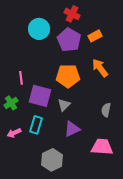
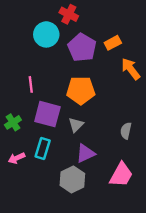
red cross: (72, 14) -> (69, 14), moved
orange arrow: (100, 68) -> (131, 69), moved
pink line: (21, 78) -> (31, 84), moved
pink trapezoid: (102, 147) -> (121, 175), turned 115
gray hexagon: (52, 160) -> (72, 179), moved

